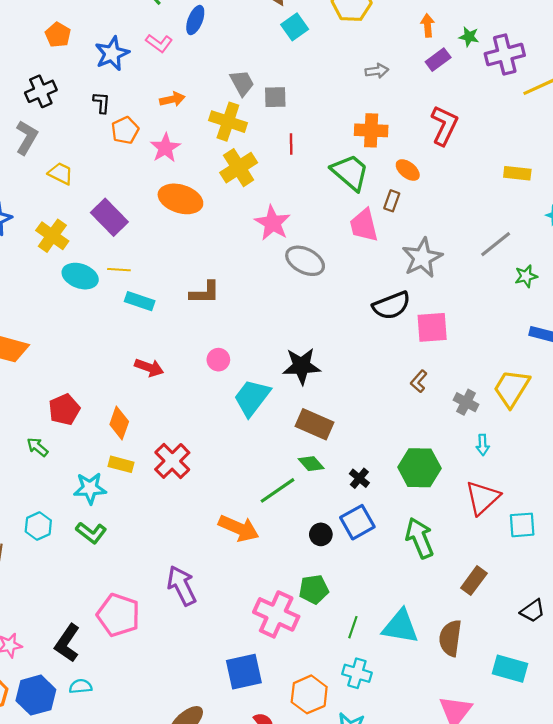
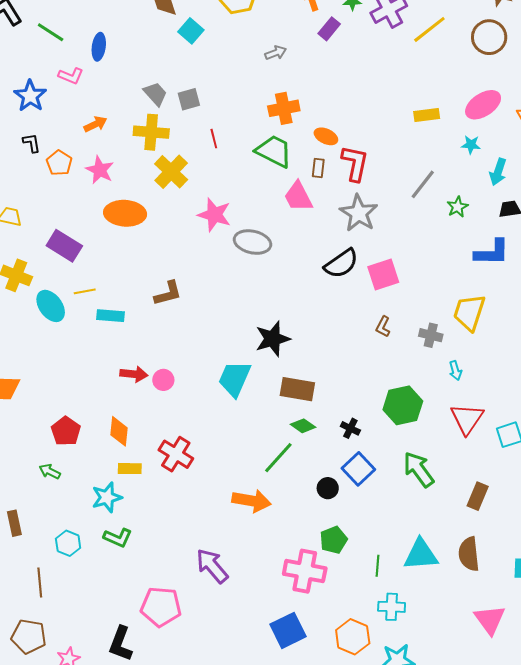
red L-shape: (444, 125) -> (355, 163), moved
cyan ellipse: (80, 276) -> (51, 306), turned 48
pink circle: (218, 360) -> (163, 380), moved

